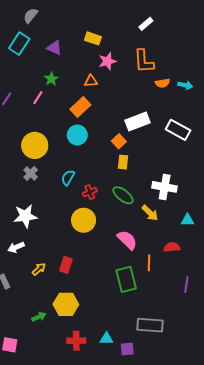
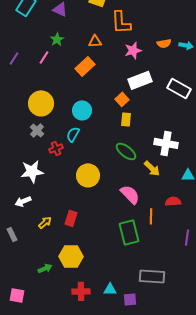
pink star: (107, 61) -> (133, 50), moved
orange L-shape: (144, 61) -> (121, 22), moved
cyan circle: (77, 135) -> (82, 110), moved
red cross: (90, 192) -> (56, 148), moved

